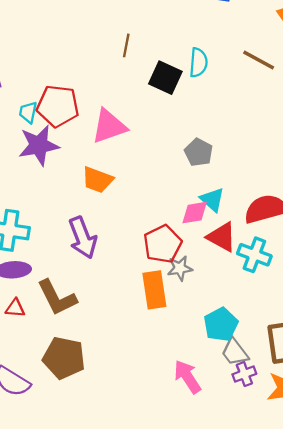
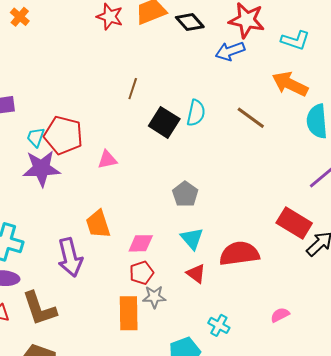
pink triangle: (109, 126) -> (107, 160), size x0.6
orange trapezoid: (98, 180) -> (98, 224), moved, turned 44
pink diamond: (195, 213) -> (141, 243), moved
red triangle: (222, 237) -> (196, 274), size x0.7
red pentagon: (163, 244) -> (142, 273), size x0.7
cyan cross: (254, 255) -> (219, 325), moved, size x0.7

